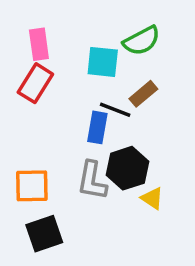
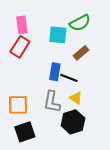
black line: (115, 110) -> (69, 78), moved
black hexagon: (127, 168) -> (73, 122), moved
yellow triangle: (152, 198) -> (76, 98), moved

